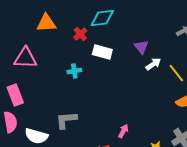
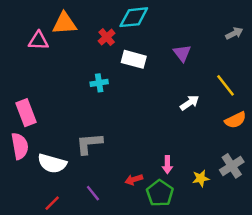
pink triangle: (25, 58) -> (38, 41), moved, size x0.7
white arrow: (153, 64) -> (190, 103), moved
pink arrow: (123, 131) -> (167, 165), moved, turned 152

